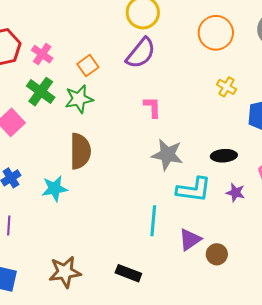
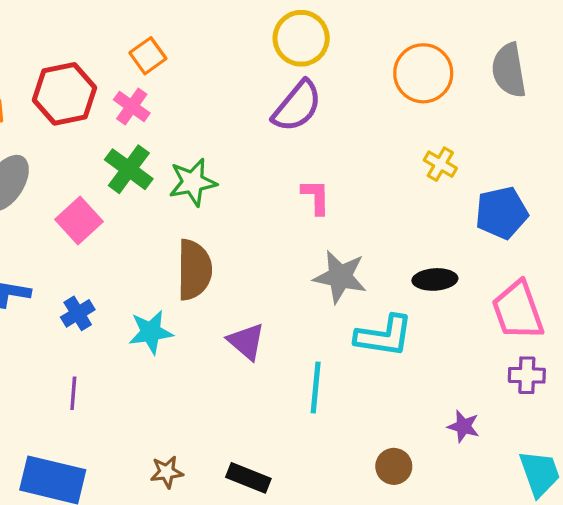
orange square: (88, 66) -> (148, 56), moved
purple star: (235, 193) -> (463, 426), moved
purple triangle: (190, 239) -> (246, 341), moved, turned -45
brown circle: (217, 254) -> (394, 466), moved
brown star: (65, 272) -> (167, 472), size x0.6
black rectangle: (128, 273) -> (248, 478), moved

